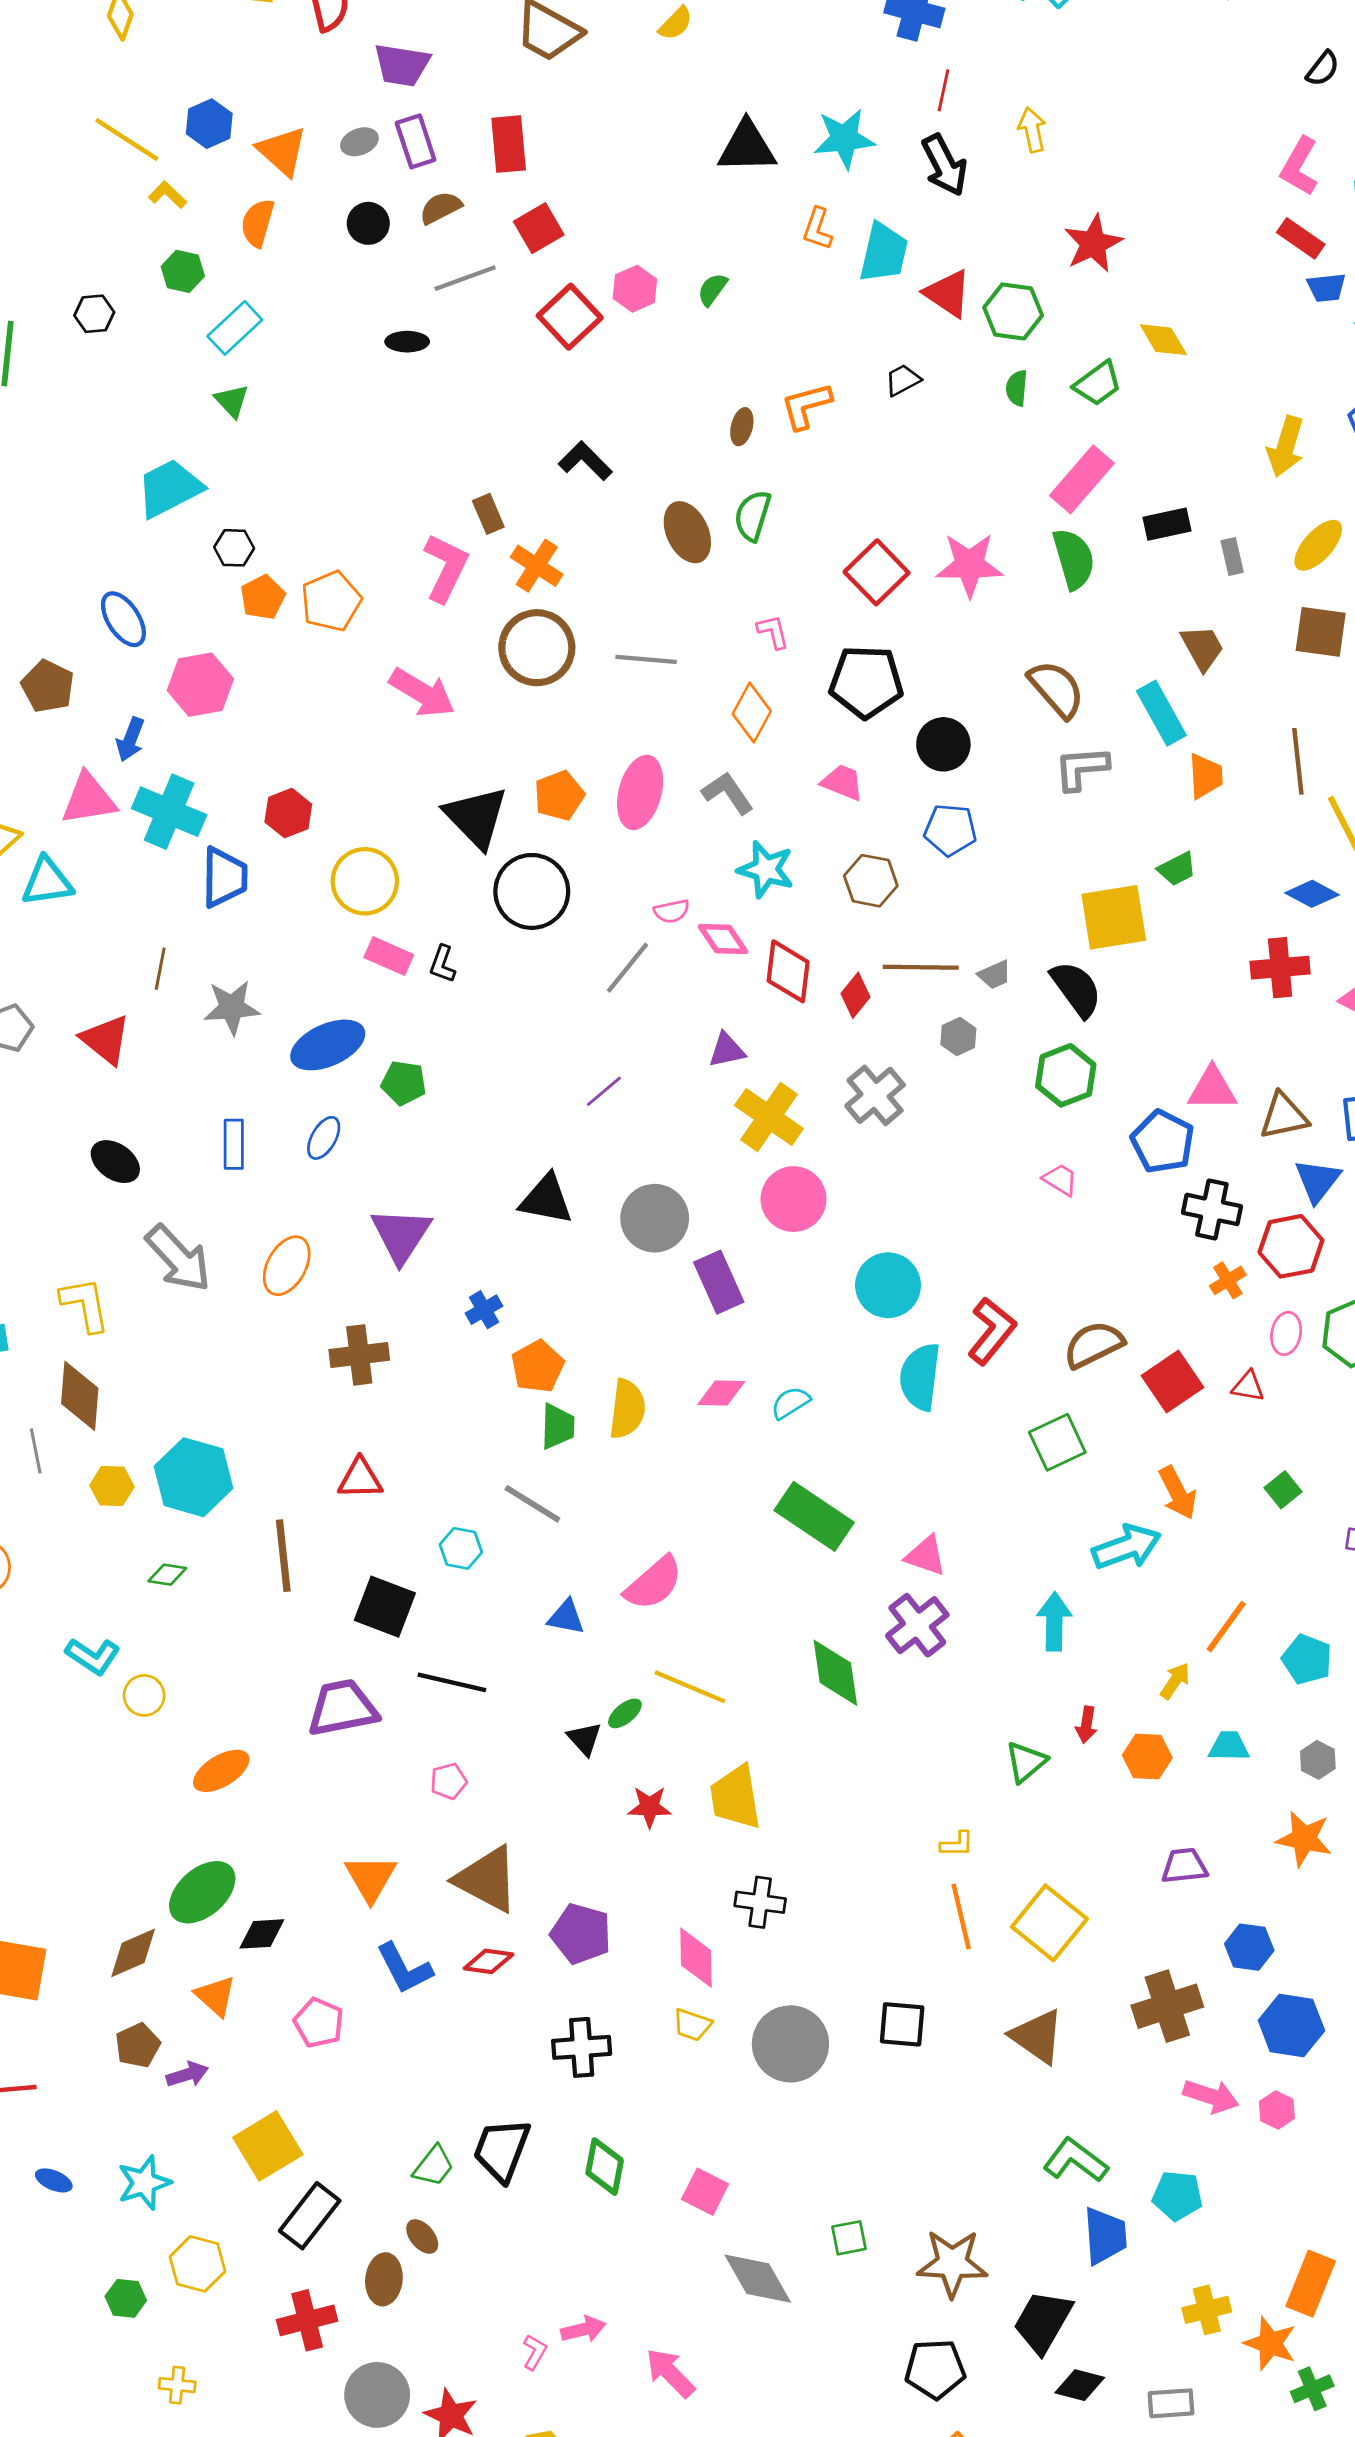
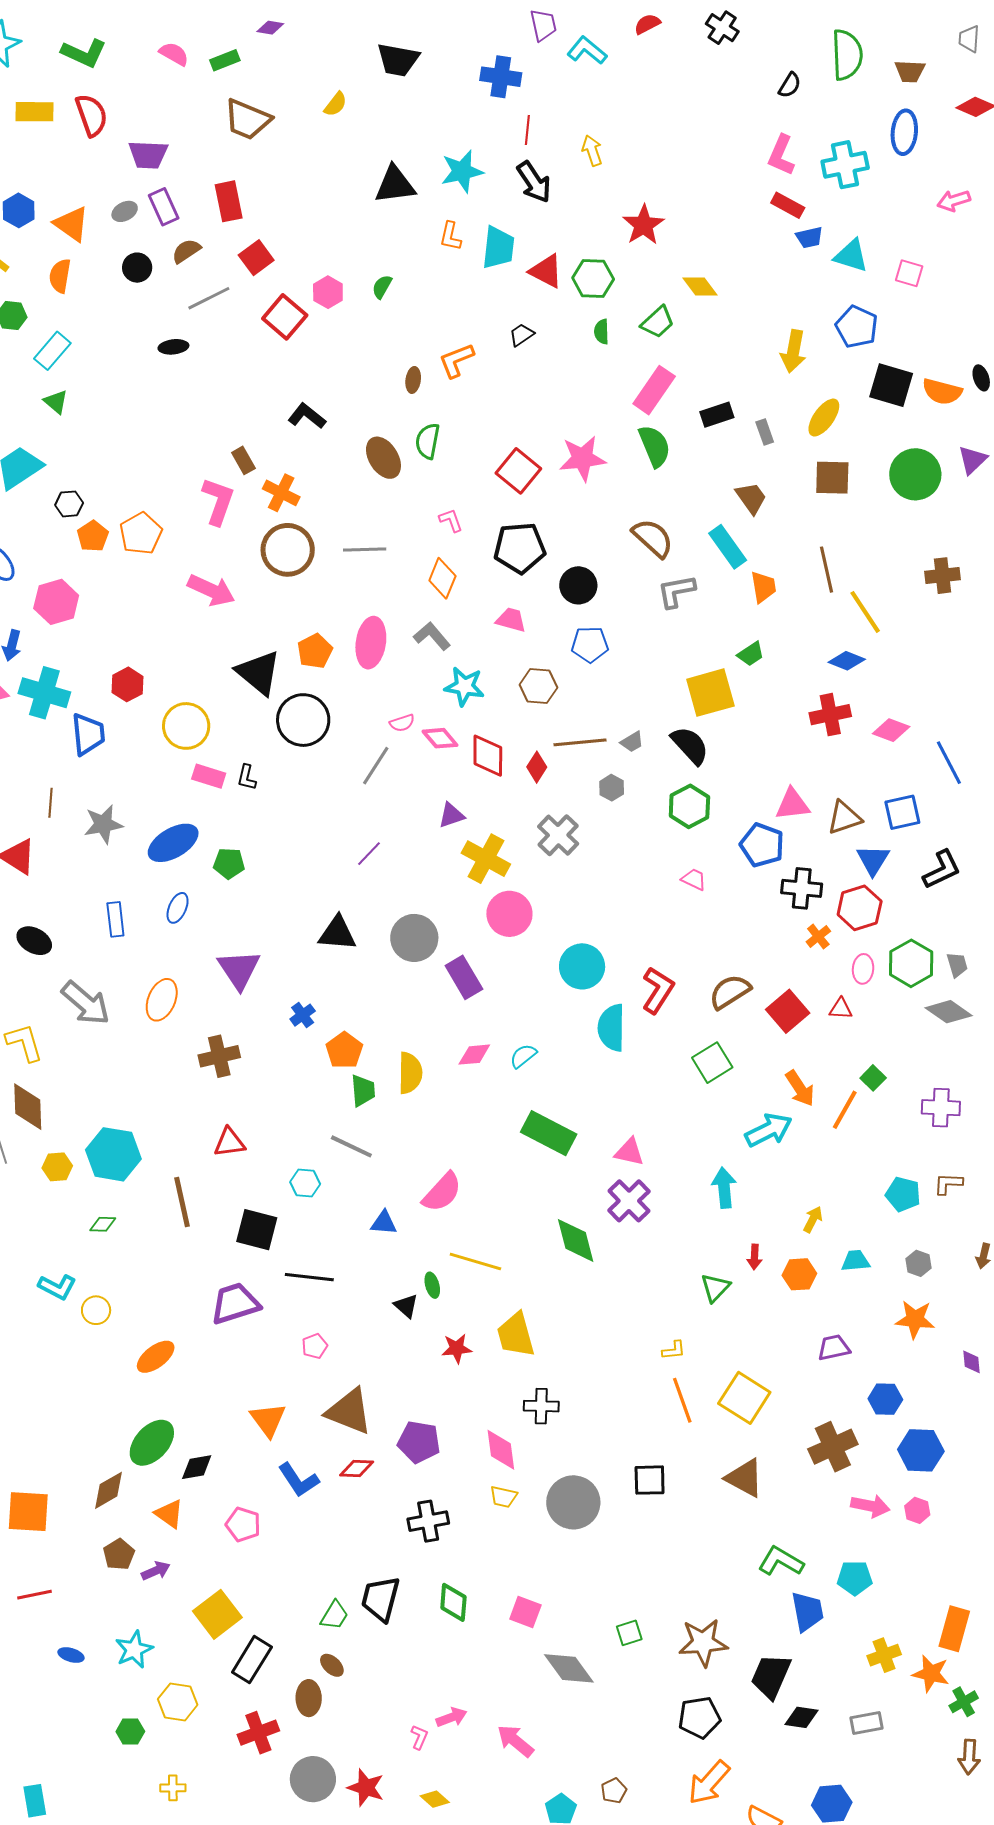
orange line: (1226, 1627) -> (845, 1110), moved
green ellipse: (625, 1713) -> (432, 1285), turned -60

